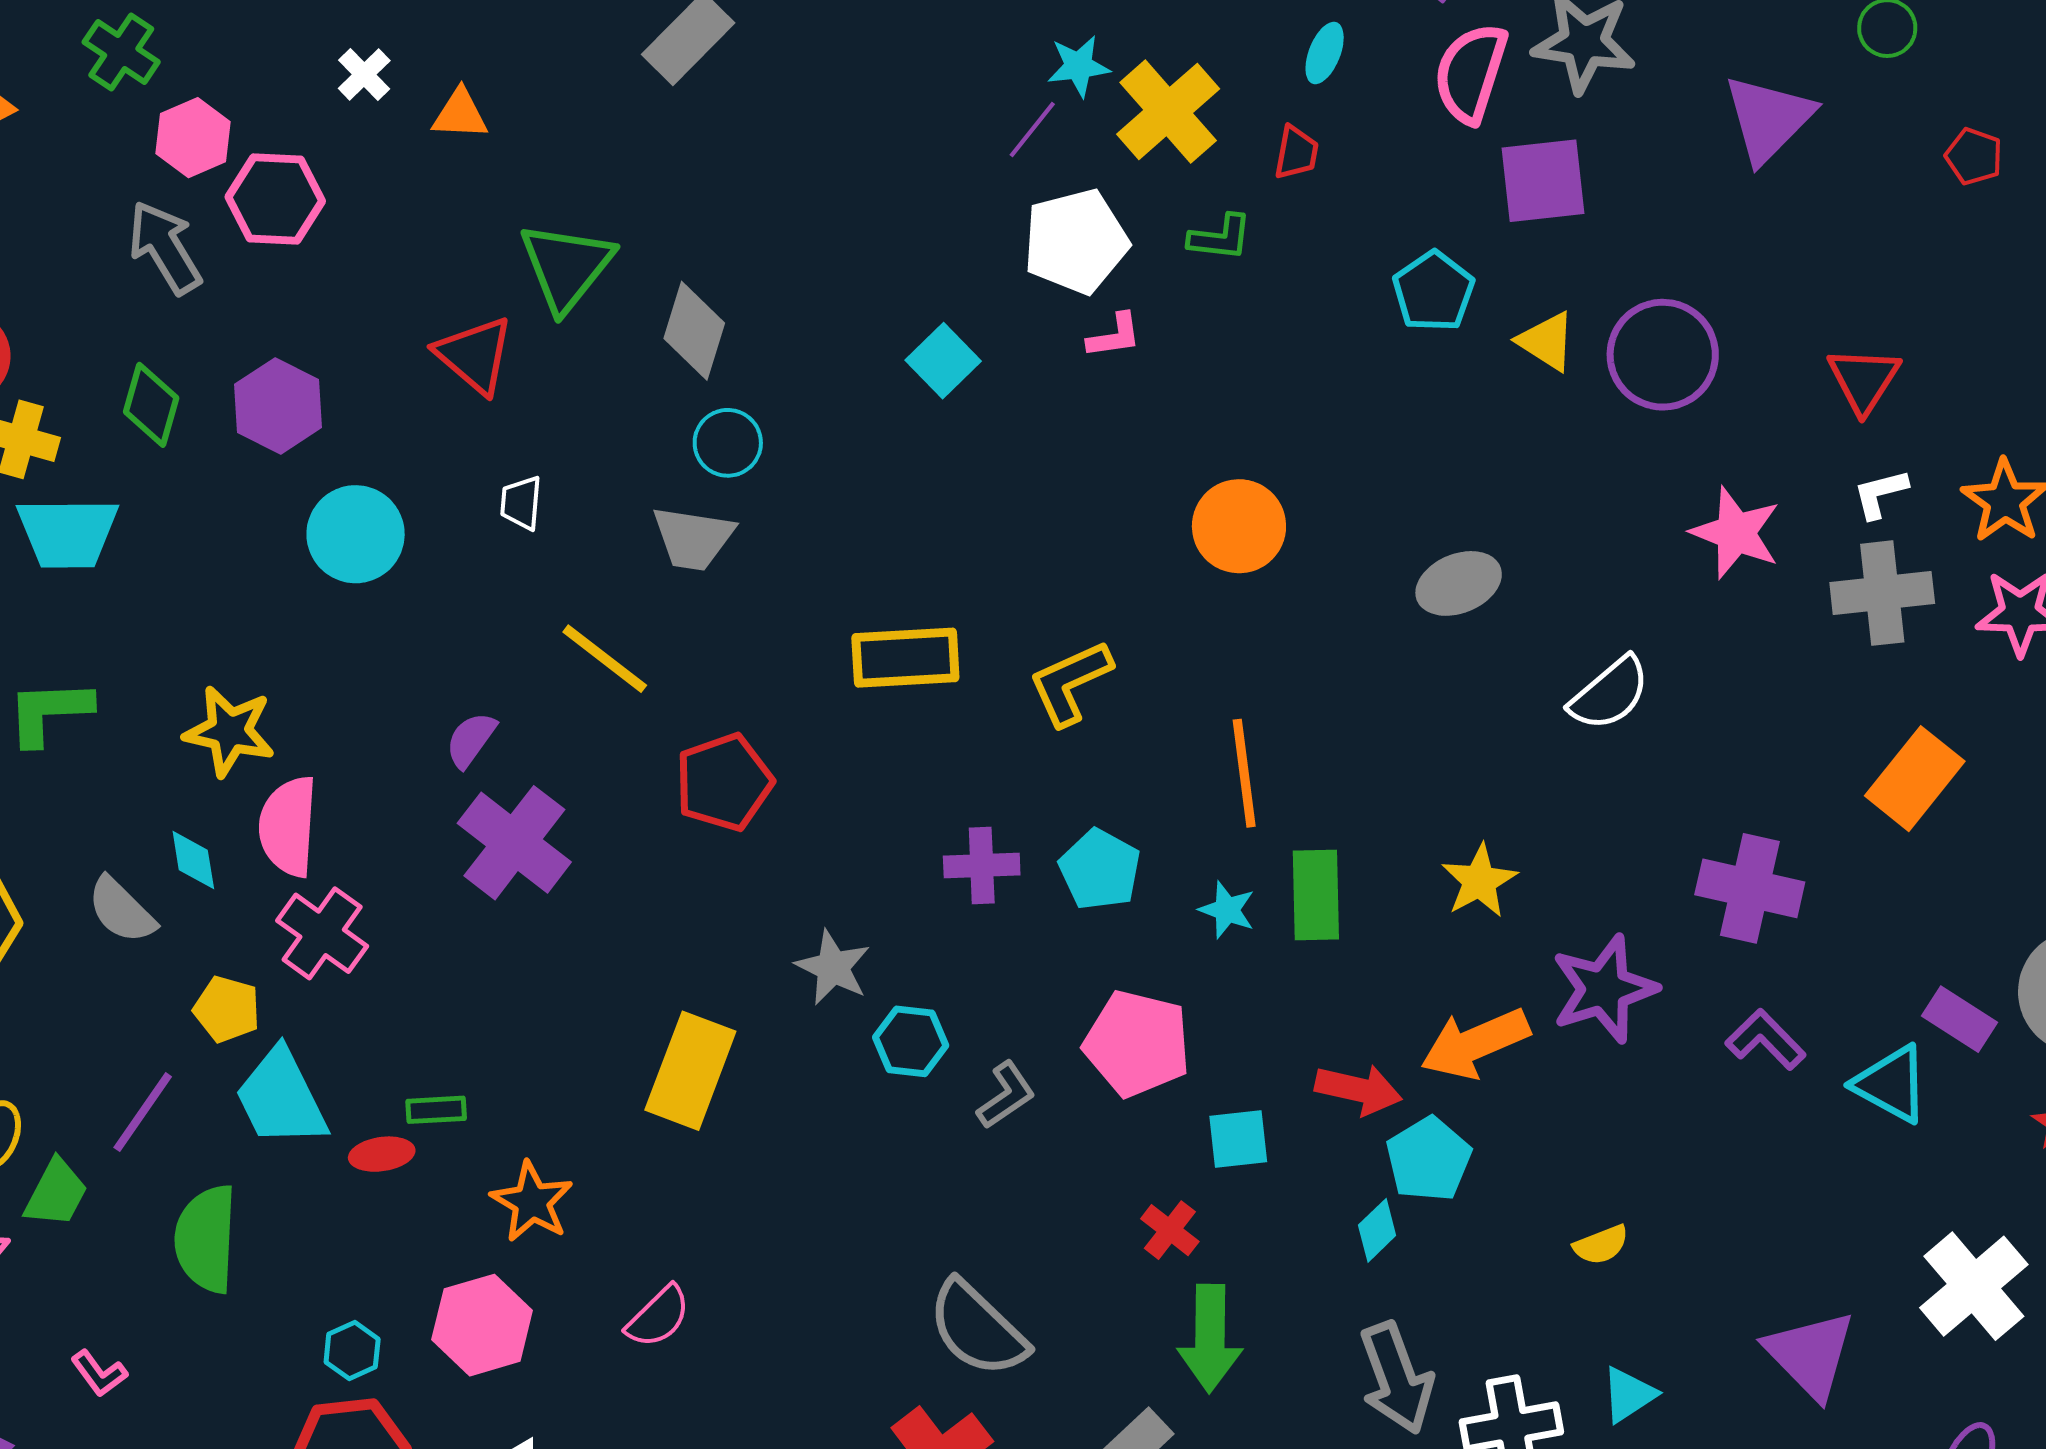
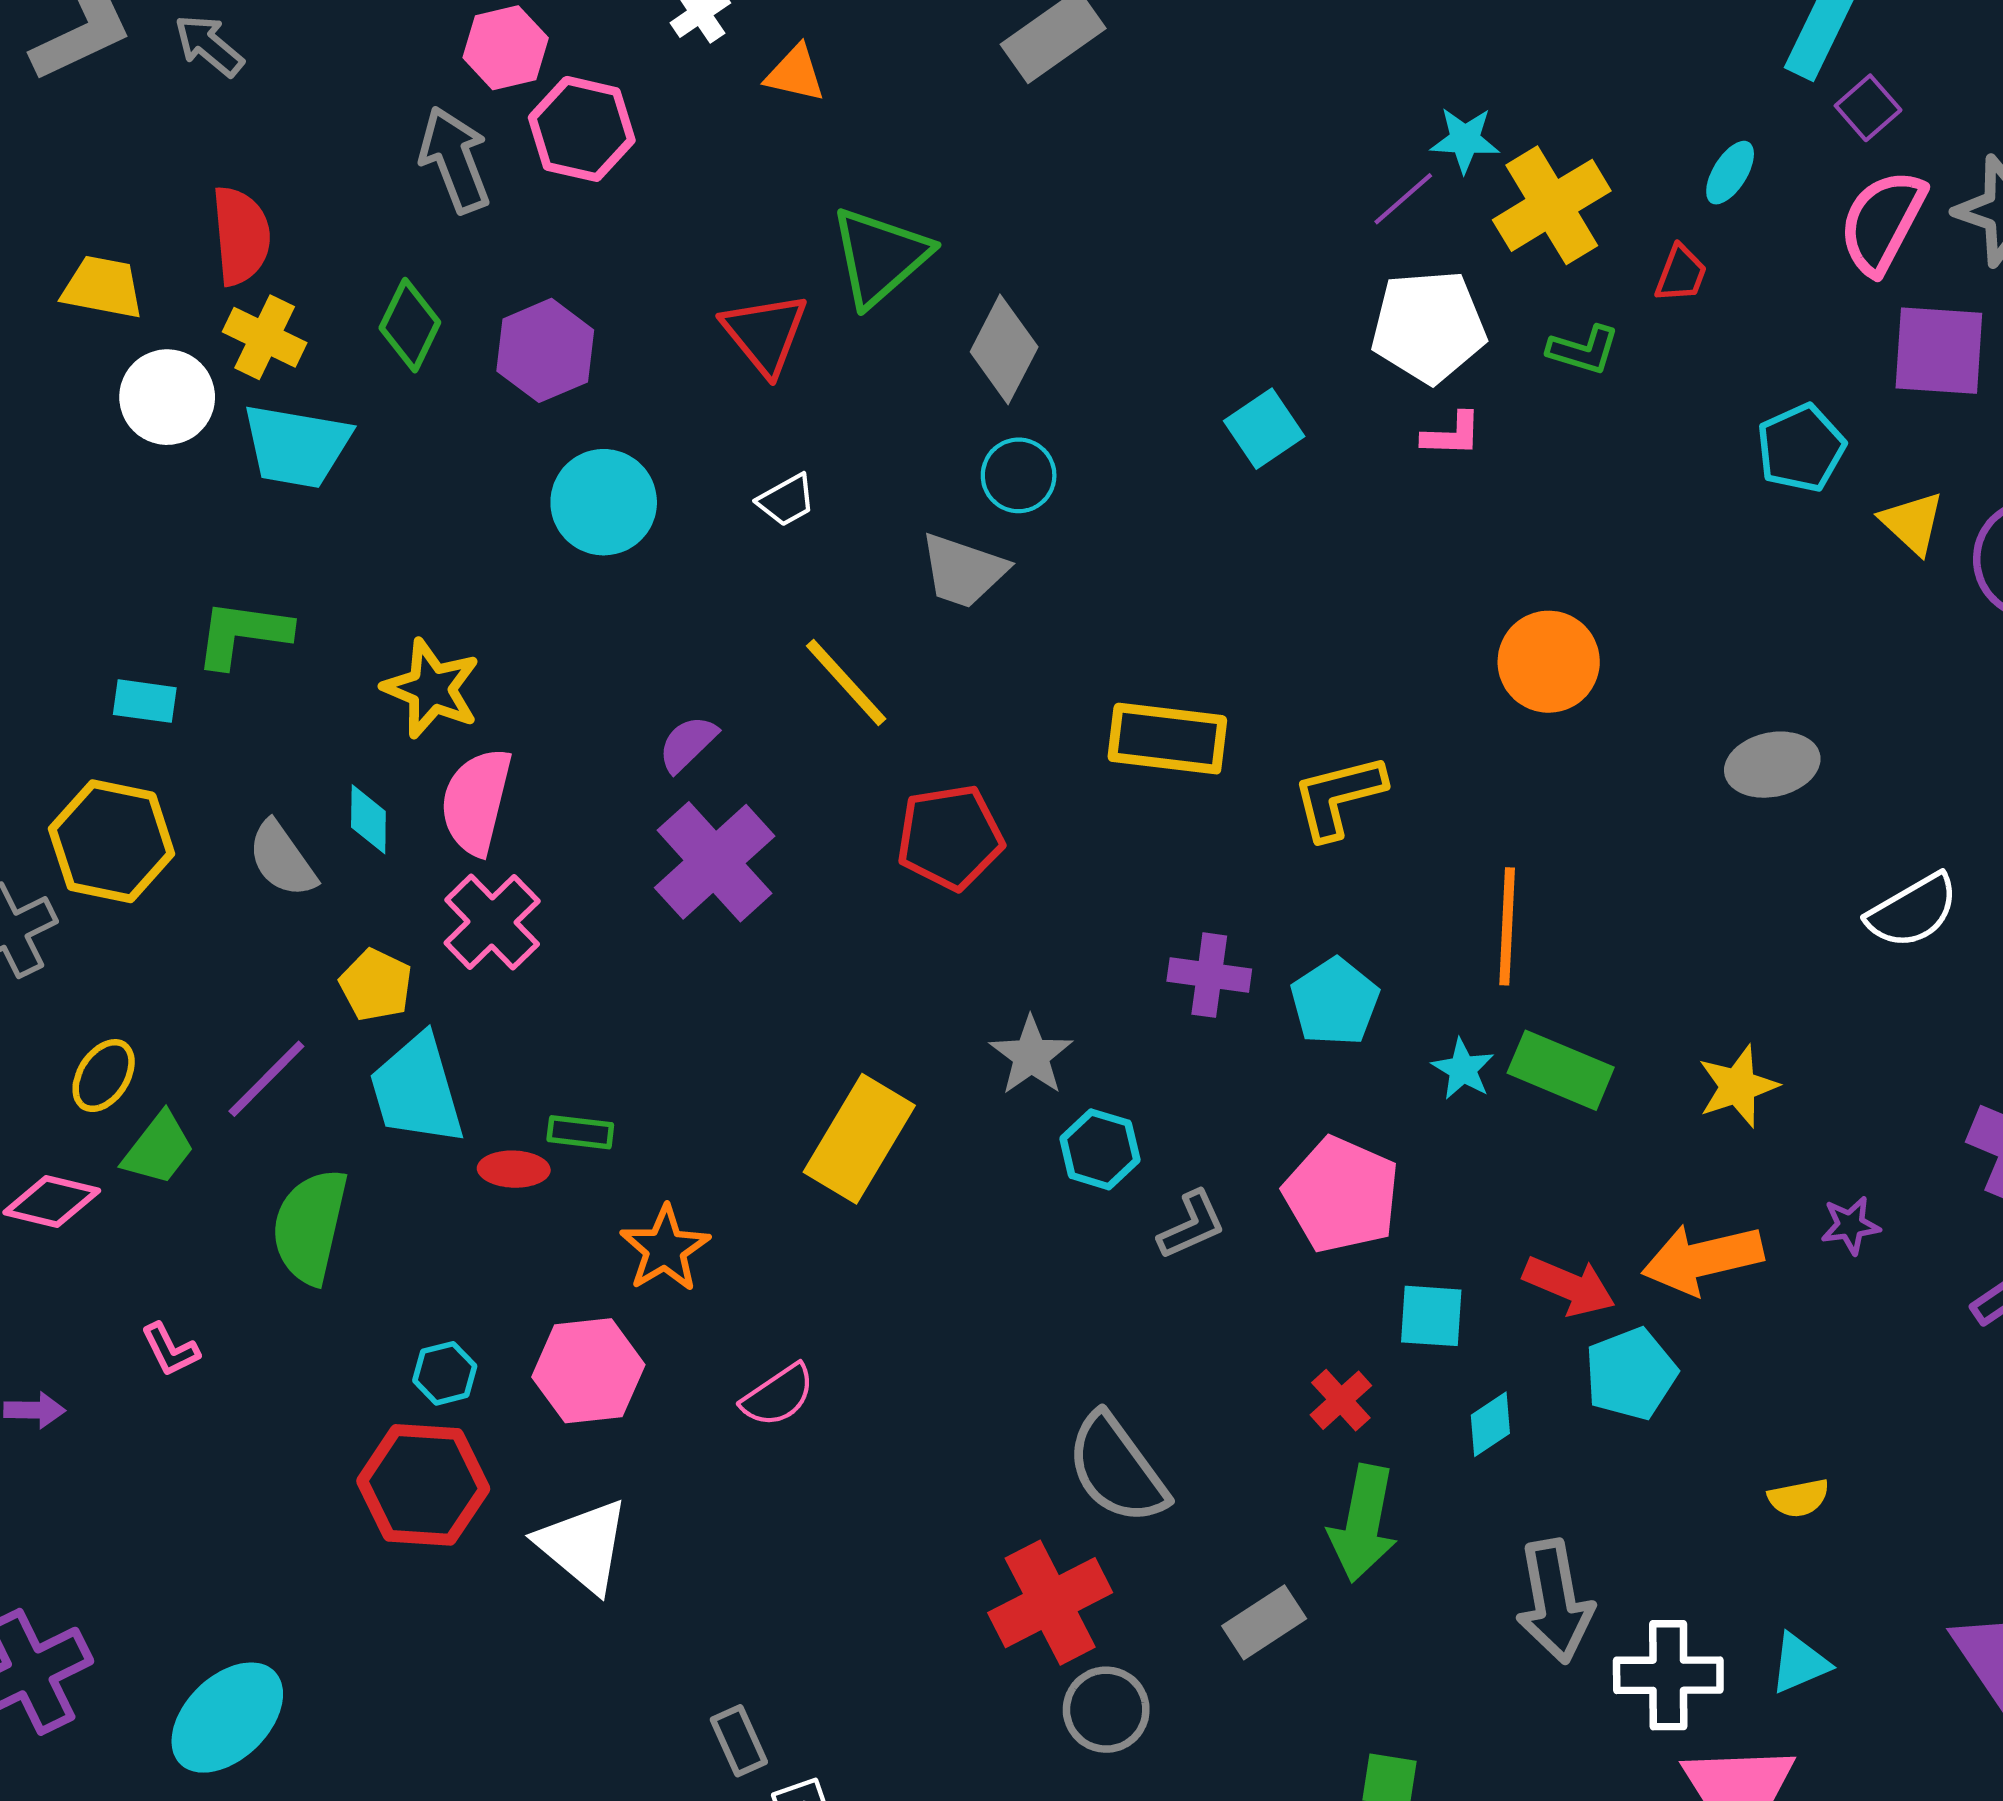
white trapezoid: (521, 503) -> (786, 500), turned -134
green rectangle: (1316, 895) -> (1561, 1070), turned -76
purple star: (1604, 989) -> (1850, 1225), size x0.5
cyan diamond: (1377, 1230) -> (1490, 1424), moved

